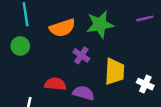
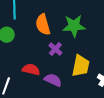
orange semicircle: (62, 28) -> (43, 25), turned 85

